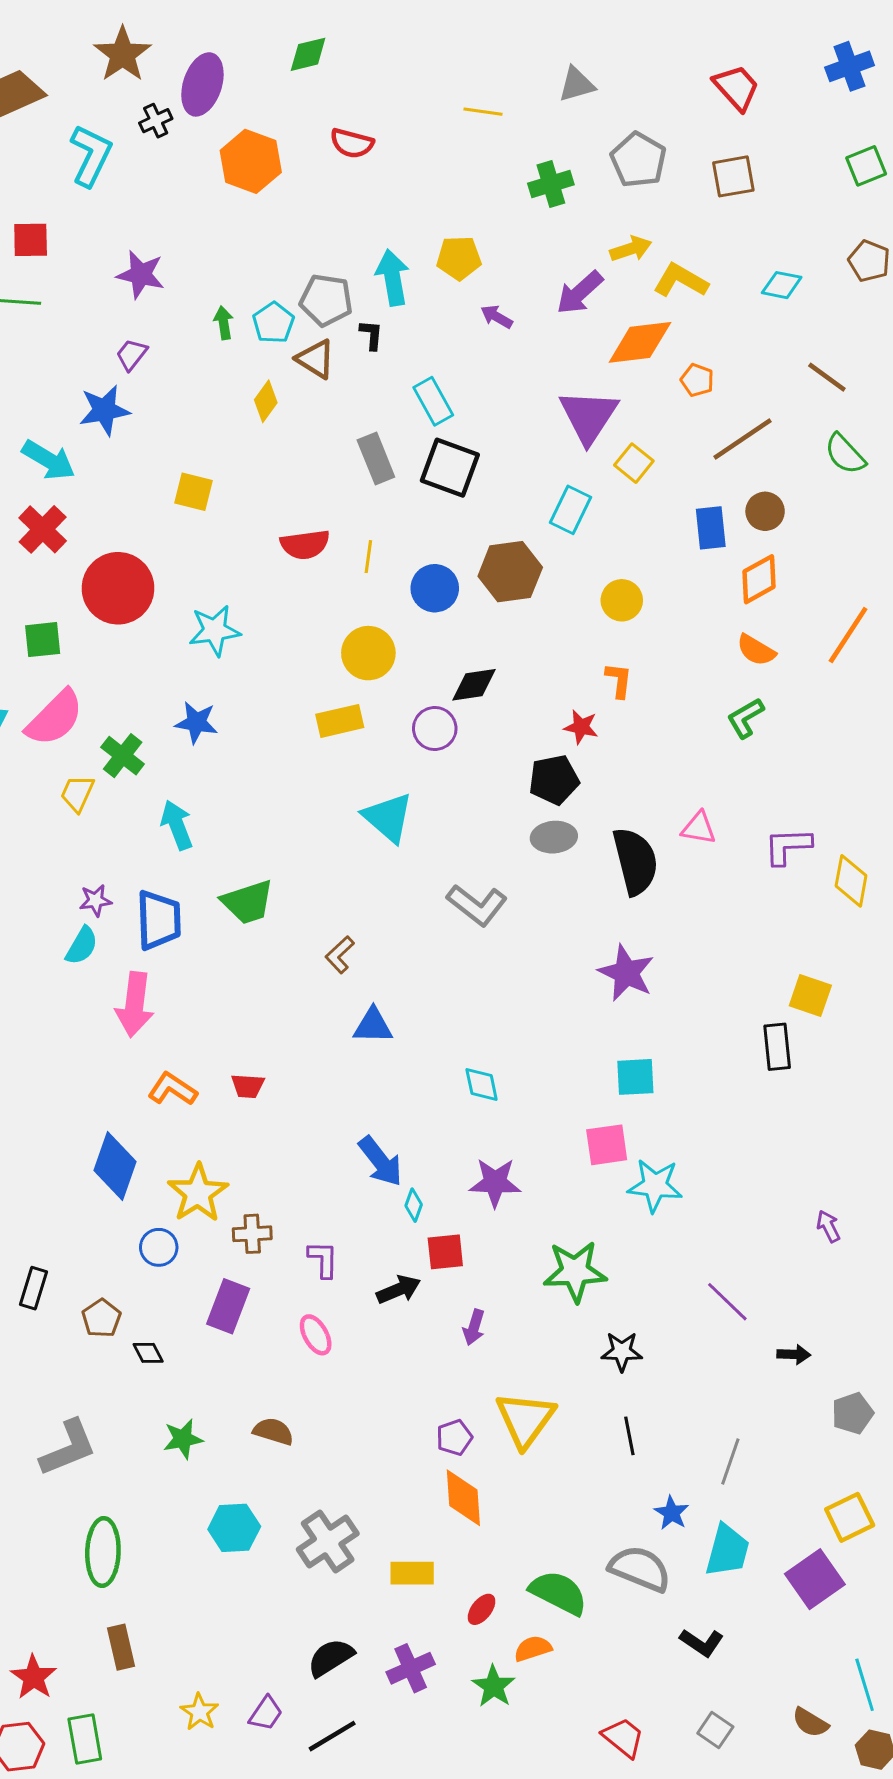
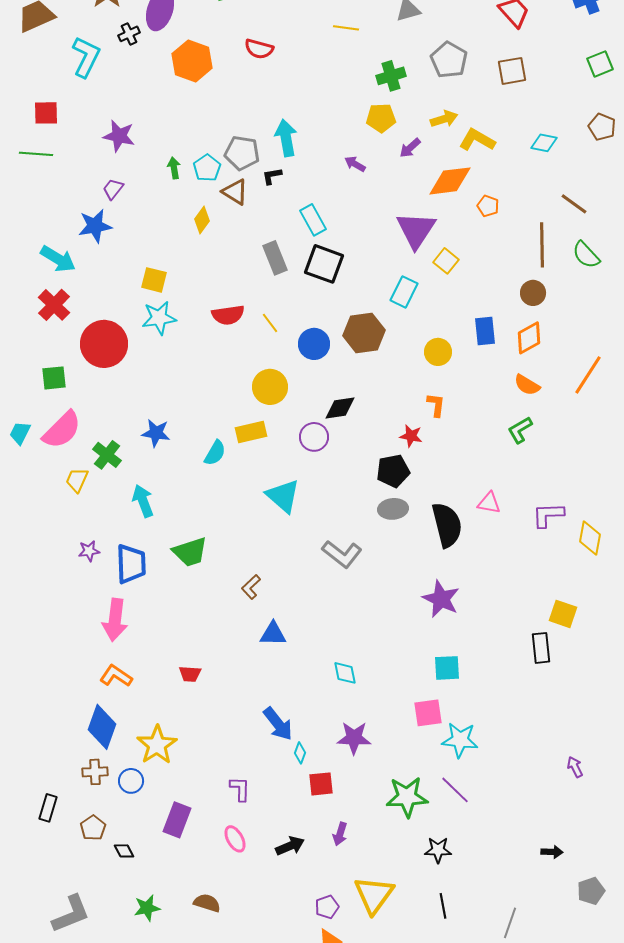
yellow pentagon: (459, 258) -> (381, 118), moved
purple arrow: (580, 293) -> (410, 148), size x0.7
black L-shape: (371, 335) -> (272, 176), turned -105
brown line: (742, 439) -> (542, 245), moved, turned -57
blue rectangle: (711, 528) -> (485, 331), moved
yellow line: (368, 557) -> (270, 323), turned -45
cyan star: (215, 630) -> (159, 318), moved
cyan semicircle: (82, 946) -> (215, 453), moved
orange L-shape: (172, 1089) -> (116, 676), moved
brown cross: (252, 1234) -> (95, 772), moved
black arrow: (399, 1290) -> (290, 846), moved
purple line: (727, 1302) -> (455, 790), moved

